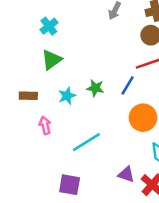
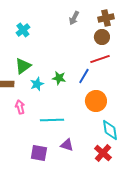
green triangle: (52, 60) -> (23, 66), moved
cyan line: (86, 142) -> (52, 120), turned 30
purple triangle: (126, 174) -> (67, 145), moved

